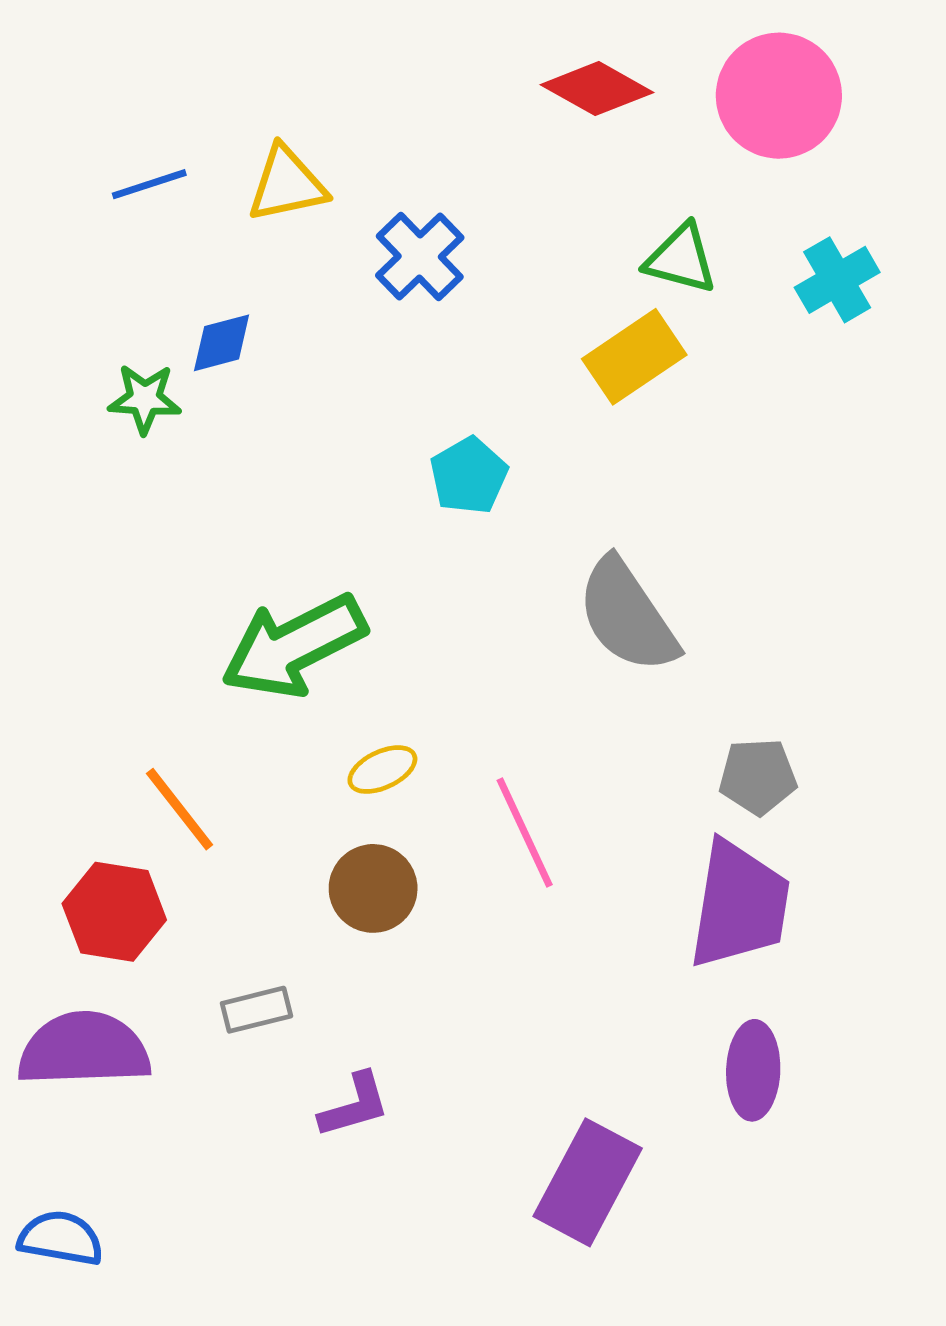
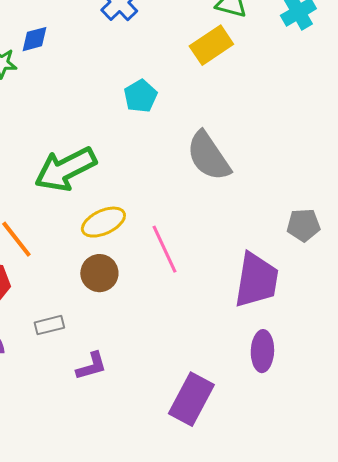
yellow ellipse: (382, 770) -> (103, 222), size x1.5
gray pentagon: (758, 777) -> (303, 225), moved

